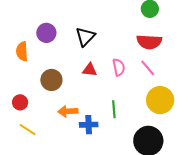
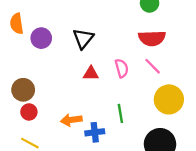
orange semicircle: (22, 51) -> (17, 24), moved
brown circle: (51, 80) -> (23, 90), moved
red circle: (20, 102) -> (29, 112), moved

